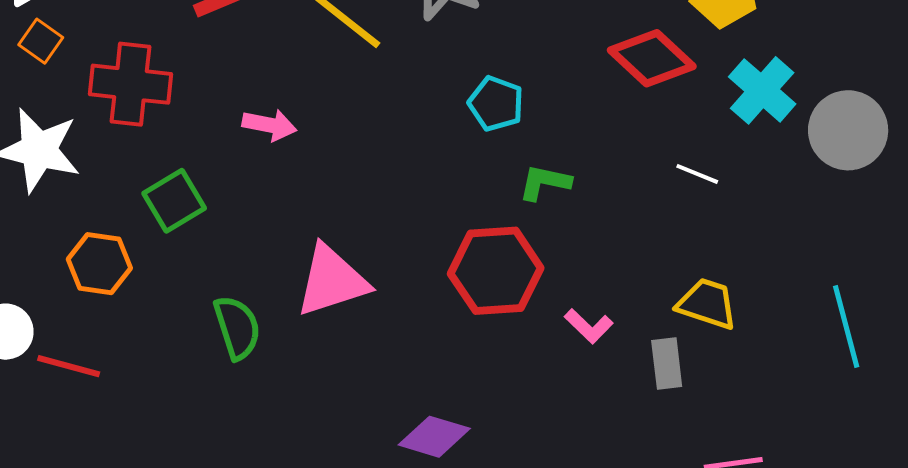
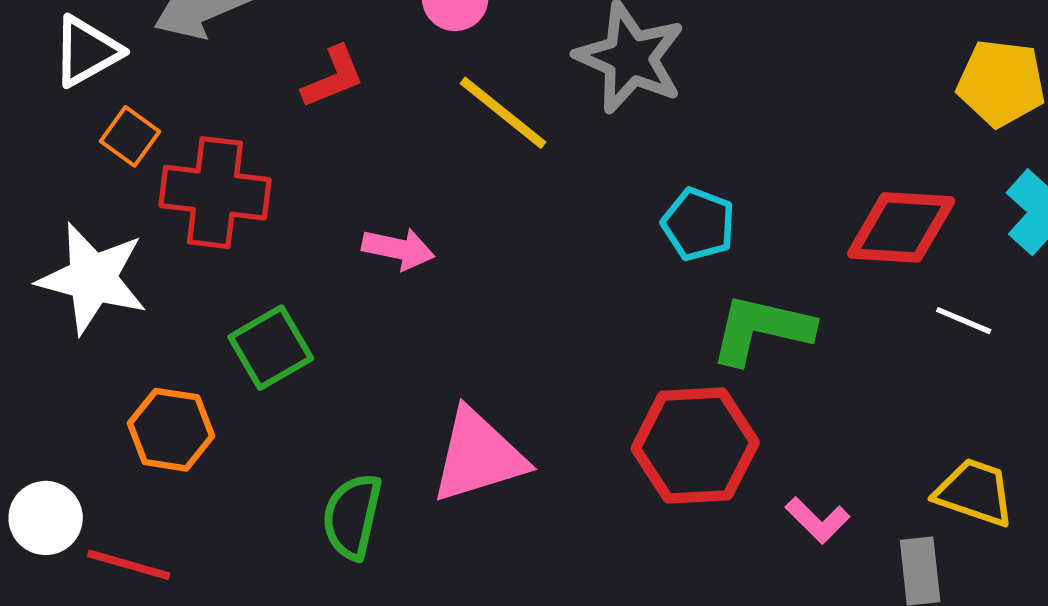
orange square: (41, 41) -> (130, 136), moved
red diamond: (652, 58) -> (901, 227), moved, turned -40
green L-shape: (545, 182) -> (761, 329), size x1.5
green semicircle: (237, 327) -> (352, 516), turned -150

